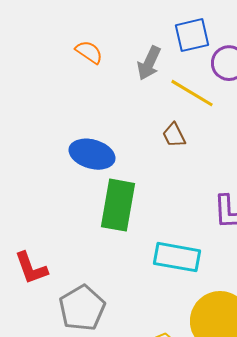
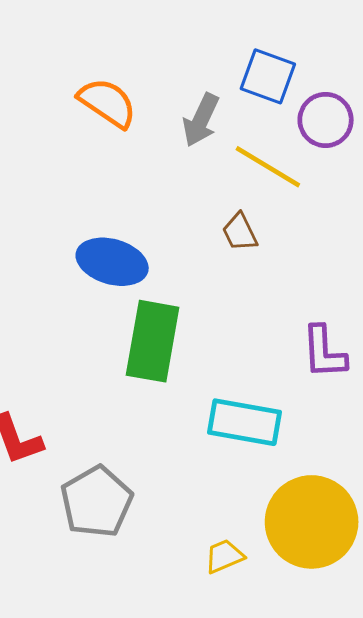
blue square: (192, 35) -> (268, 76), turned 33
orange semicircle: (89, 52) -> (107, 103), size x1.4

